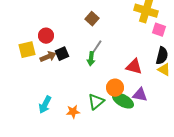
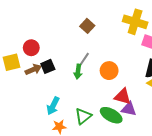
brown square: (92, 19) -> (87, 26), moved
red triangle: (134, 67) -> (123, 97), moved
orange circle: (115, 88) -> (109, 71), moved
cyan arrow: (45, 105) -> (53, 106), moved

